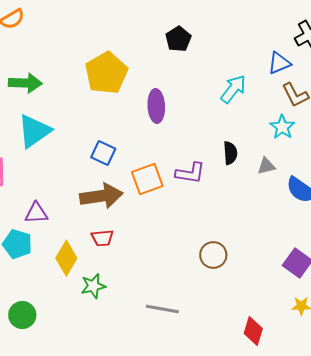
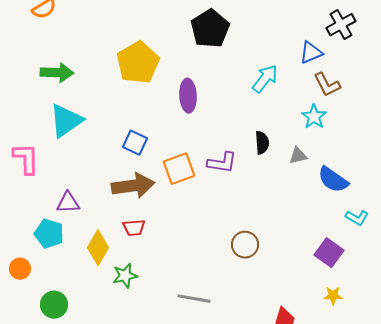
black pentagon: (178, 39) -> (210, 29), size x1.5

